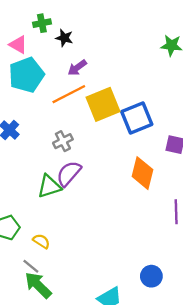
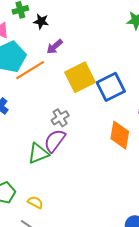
orange line: (69, 94) -> (30, 70), moved
gray cross: (63, 141) -> (60, 118), moved

